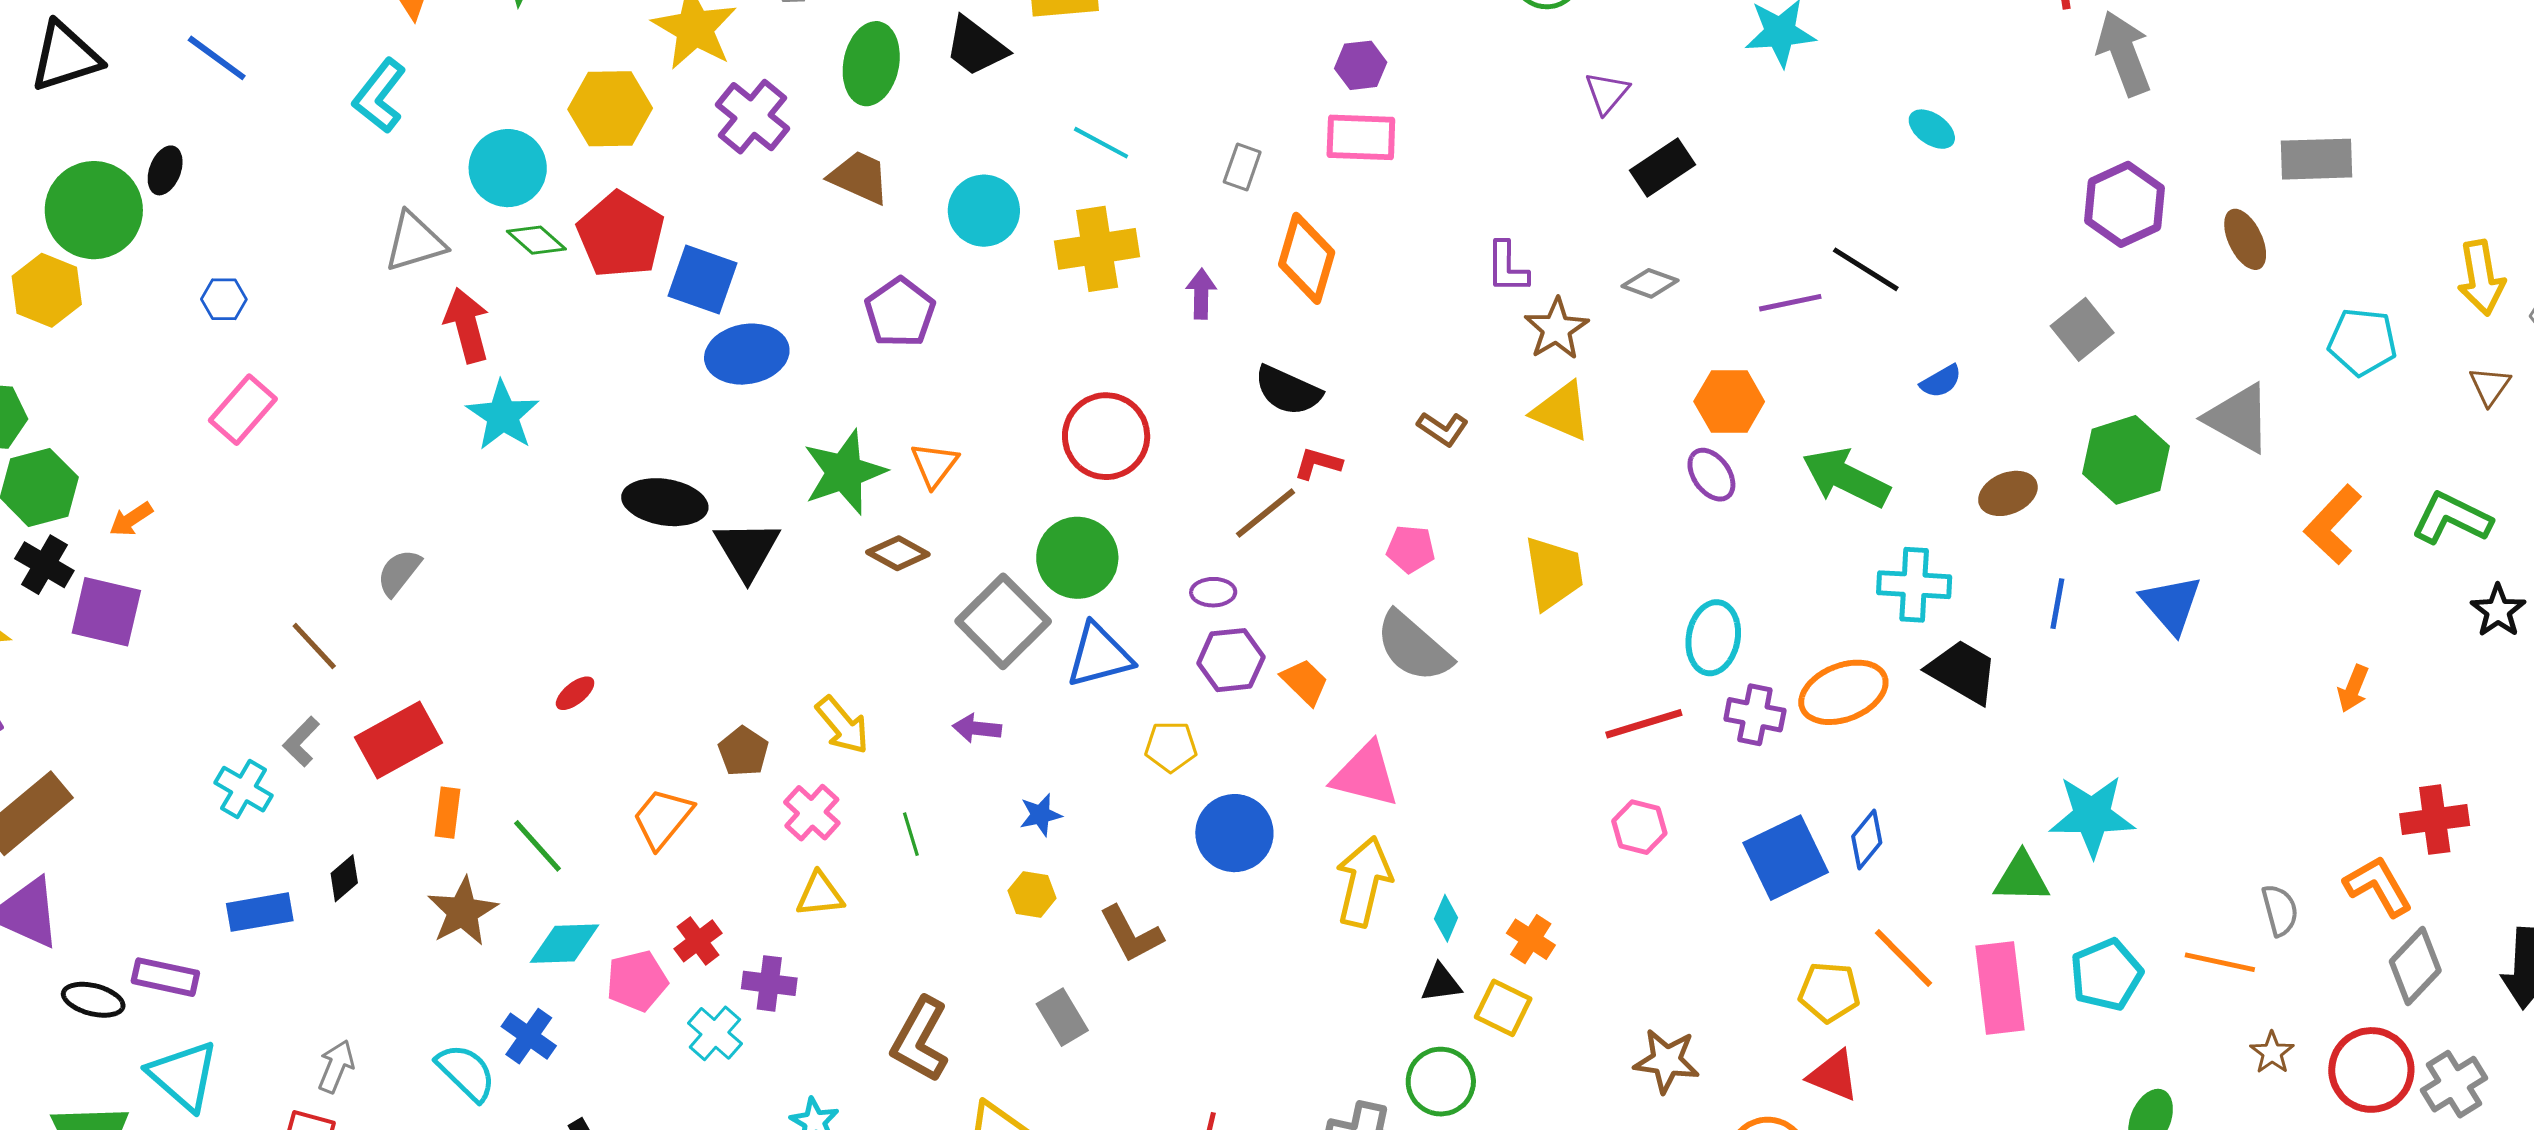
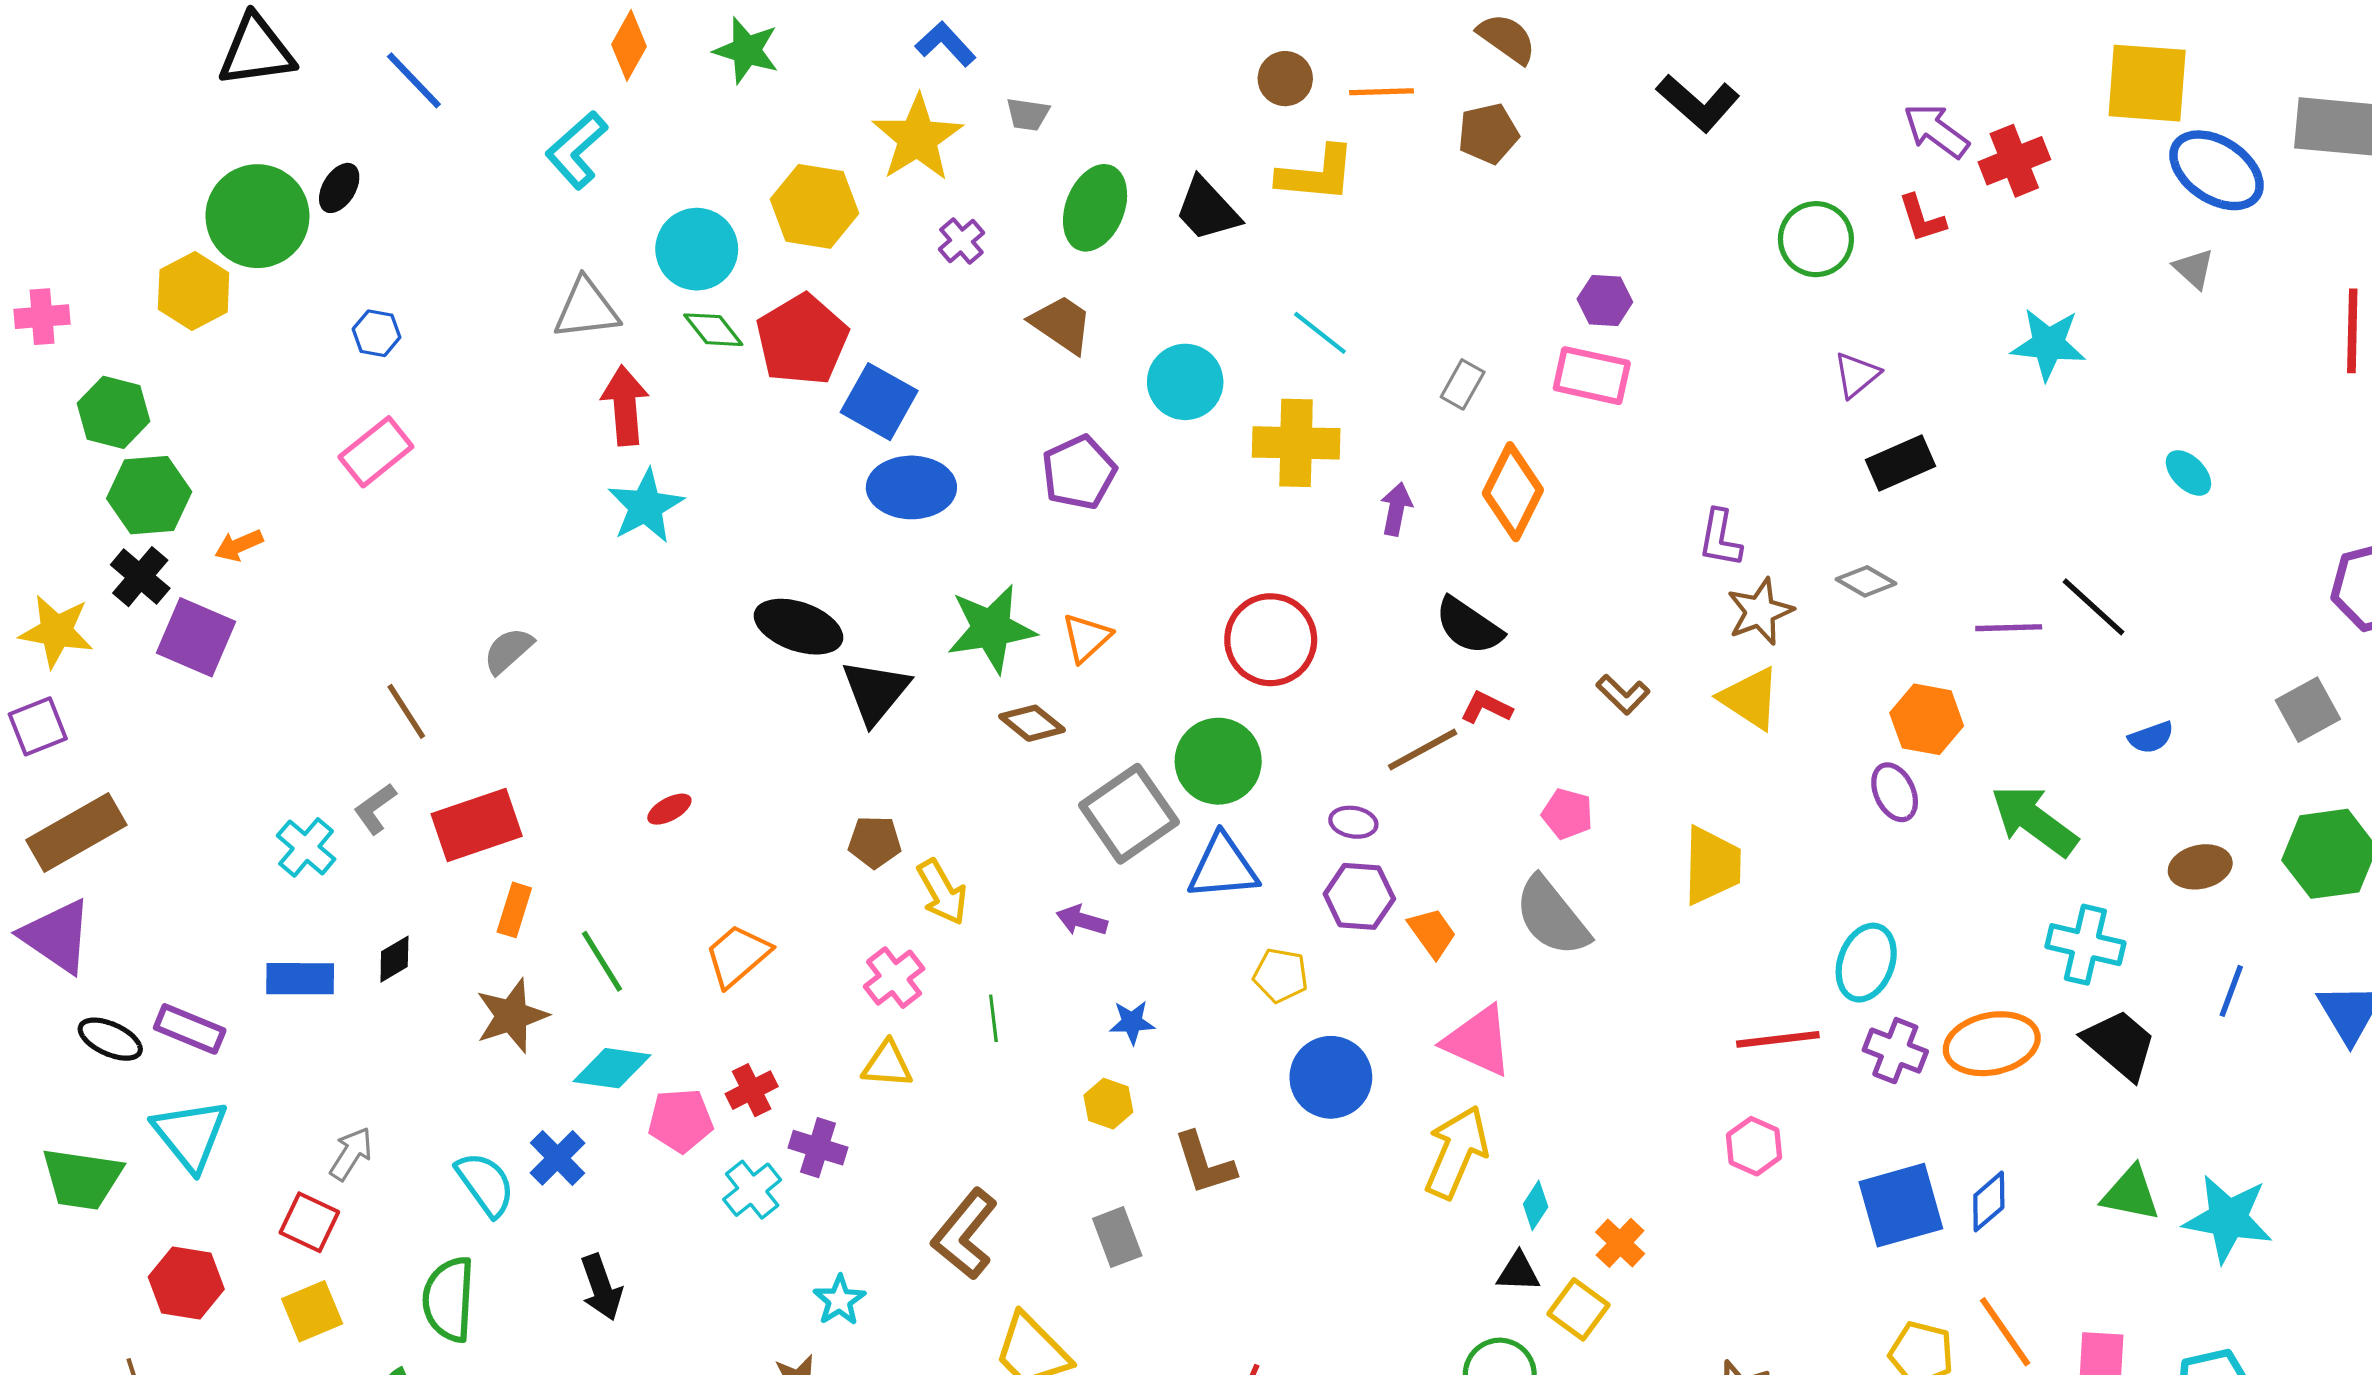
purple cross: (752, 117) -> (961, 241), size x0.6
brown pentagon: (743, 751) -> (875, 842), moved, turned 30
green triangle: (2022, 878) -> (2131, 1194), moved

